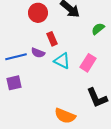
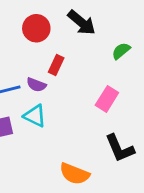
red rectangle: (52, 39) -> (56, 65), turned 48
cyan triangle: (62, 61) -> (35, 116), moved

